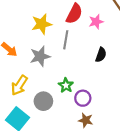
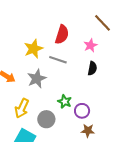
pink star: (96, 22) -> (90, 45), moved
gray line: (66, 40) -> (58, 60), turned -72

